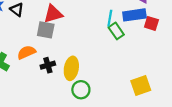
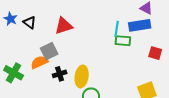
red square: (151, 23) -> (155, 53), moved
gray square: (46, 30) -> (49, 51), moved, turned -36
green rectangle: (116, 31) -> (123, 41), turned -49

